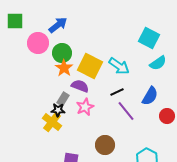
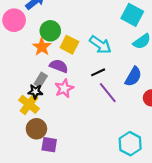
green circle: (62, 53) -> (50, 31), moved
yellow square: (90, 66) -> (69, 45), size x0.7
brown circle: (105, 145) -> (36, 129), moved

